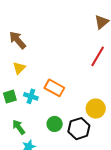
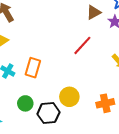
orange rectangle: (54, 88) -> (33, 68), turned 66

